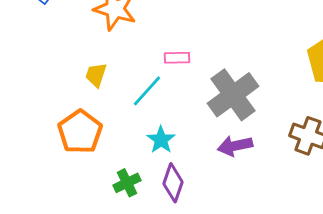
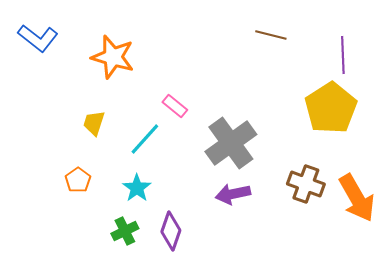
pink rectangle: (177, 58) -> (175, 106), turned 40
orange pentagon: (80, 132) -> (78, 180), size x0.6
cyan star: (161, 140) -> (137, 188), moved

